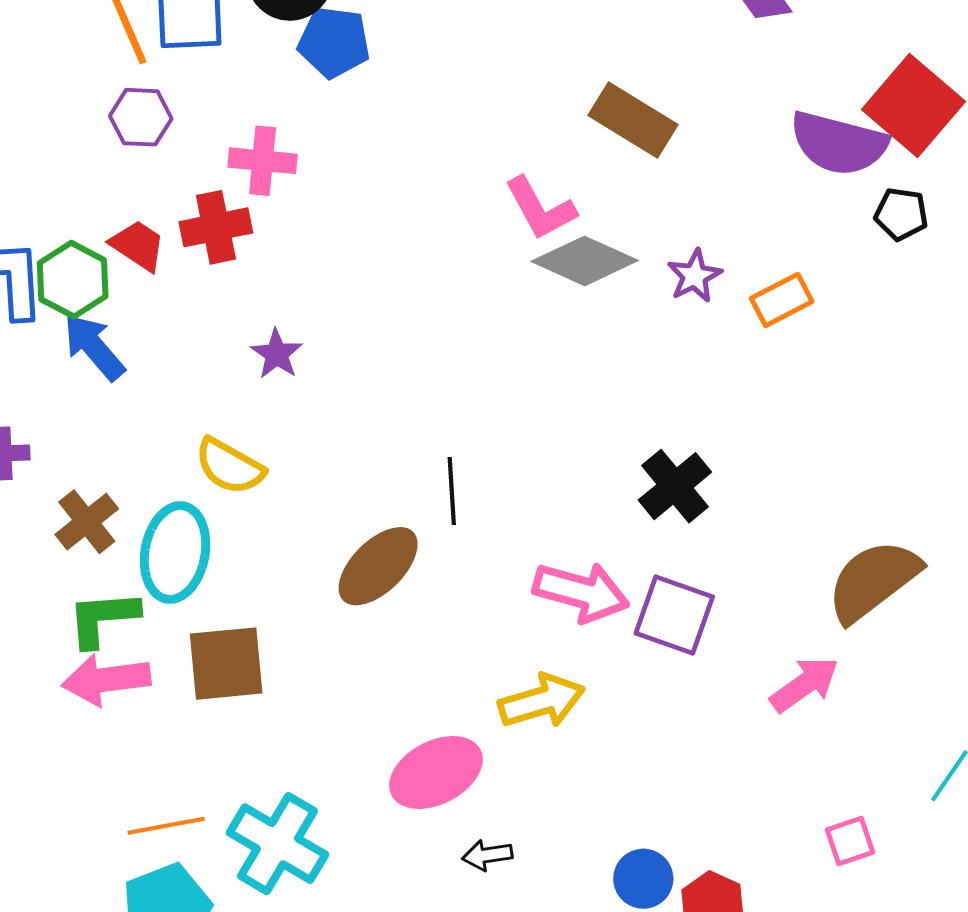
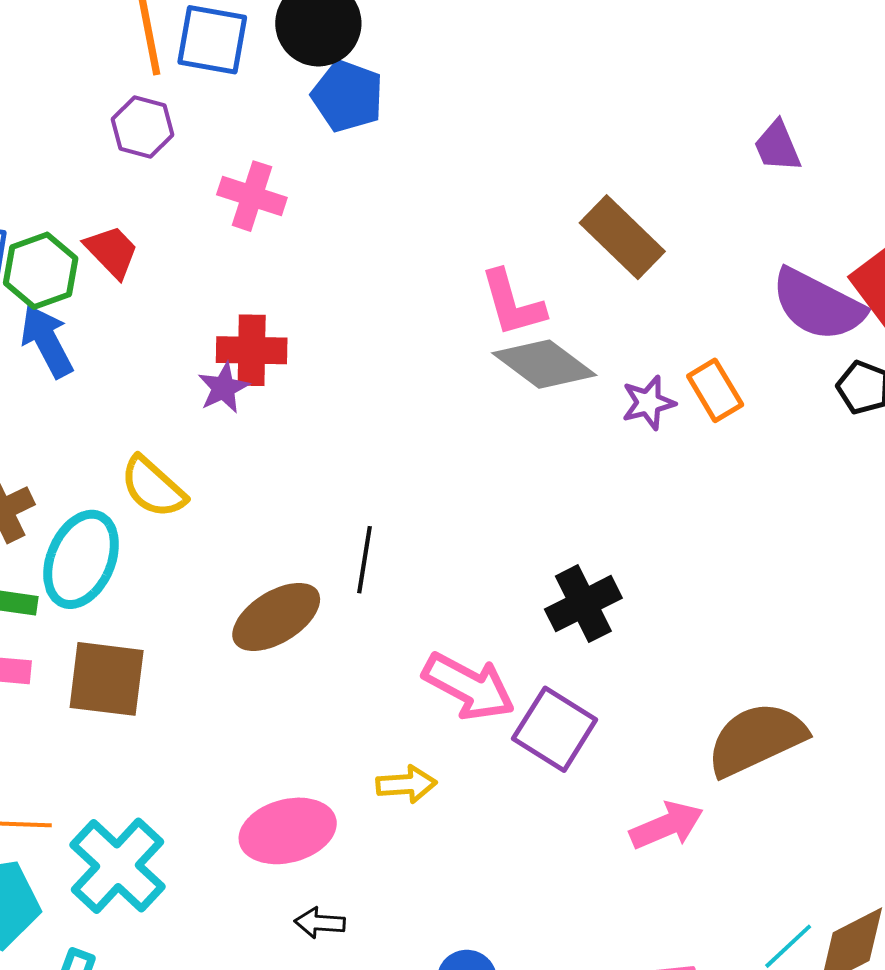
red cross: (216, 227) -> (252, 350), moved
orange rectangle: (782, 300) -> (715, 390), moved, turned 74
yellow arrow: (542, 701) -> (406, 784), size x0.7

